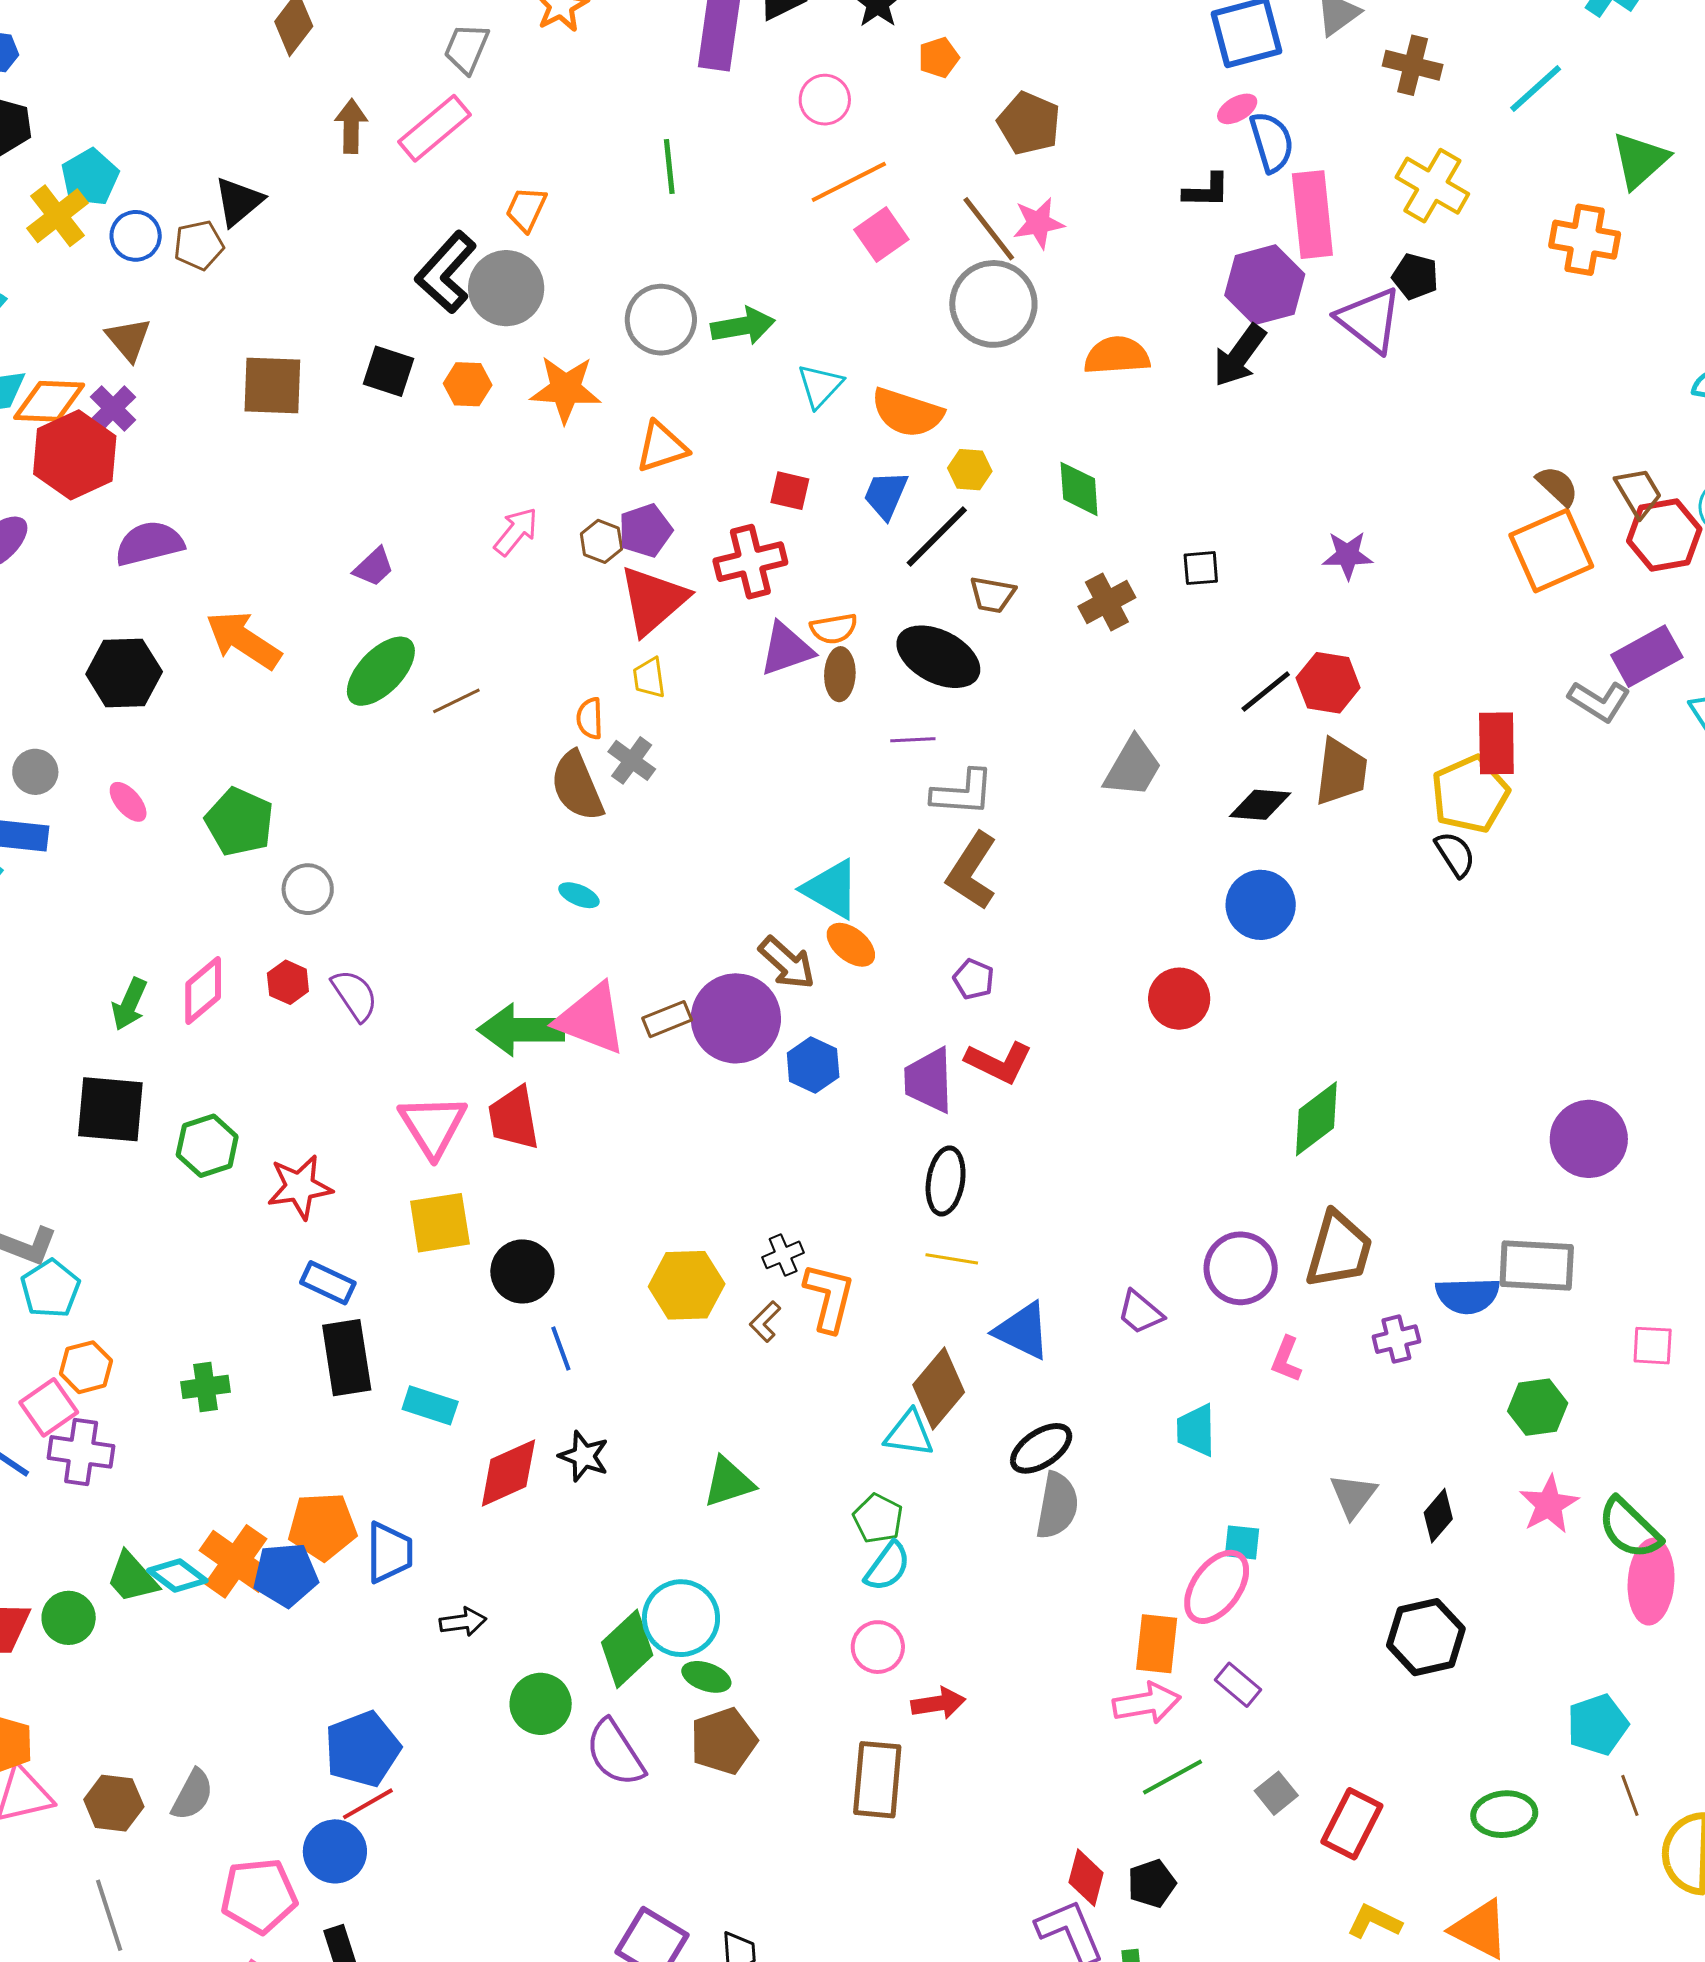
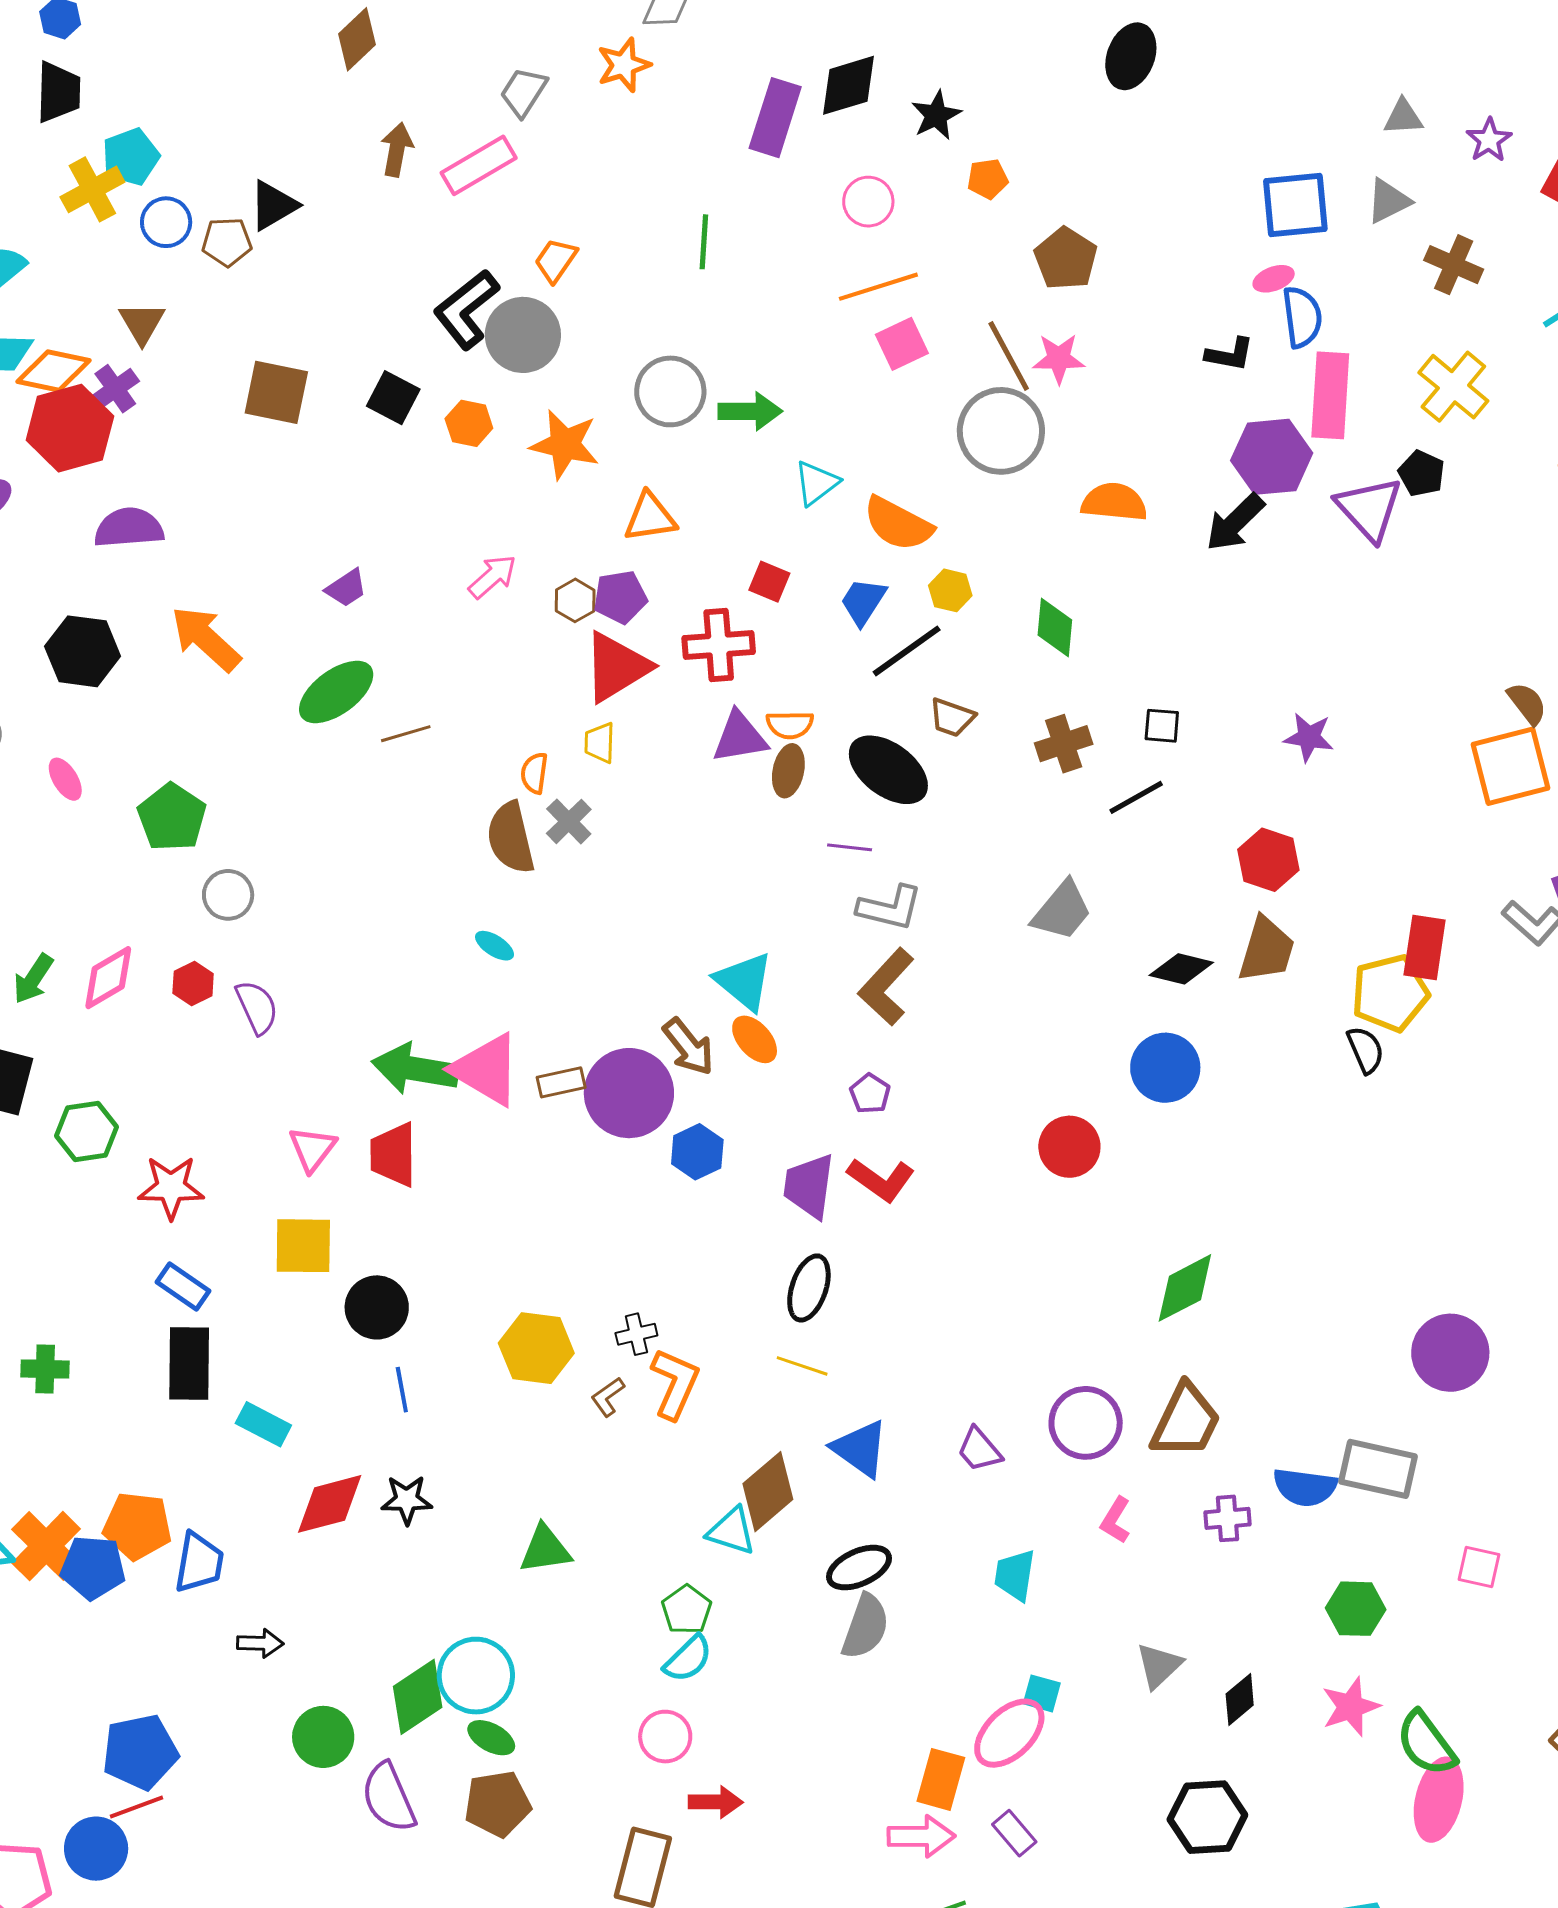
black line: (1266, 692) -> (1136, 797), moved
pink triangle: (433, 1126) -> (312, 1149), size x0.7
black star: (584, 1456) -> (407, 1500), turned -30

